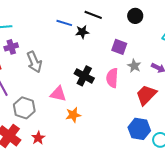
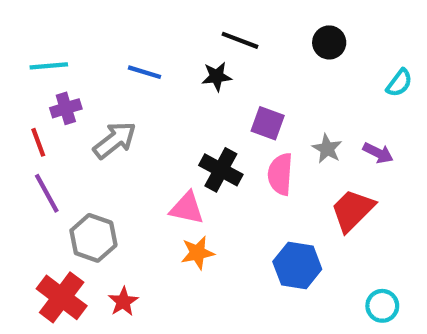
blue line: (64, 23) -> (144, 72), moved
purple square: (119, 47) -> (268, 123), moved
gray arrow: (34, 62) -> (115, 140), turned -105
pink triangle: (58, 94) -> (187, 208), moved
blue hexagon: (139, 129) -> (297, 265), moved

